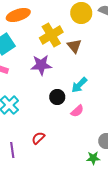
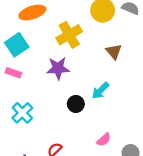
brown triangle: (74, 46) -> (114, 52), moved
pink semicircle: (77, 111) -> (104, 140), moved

